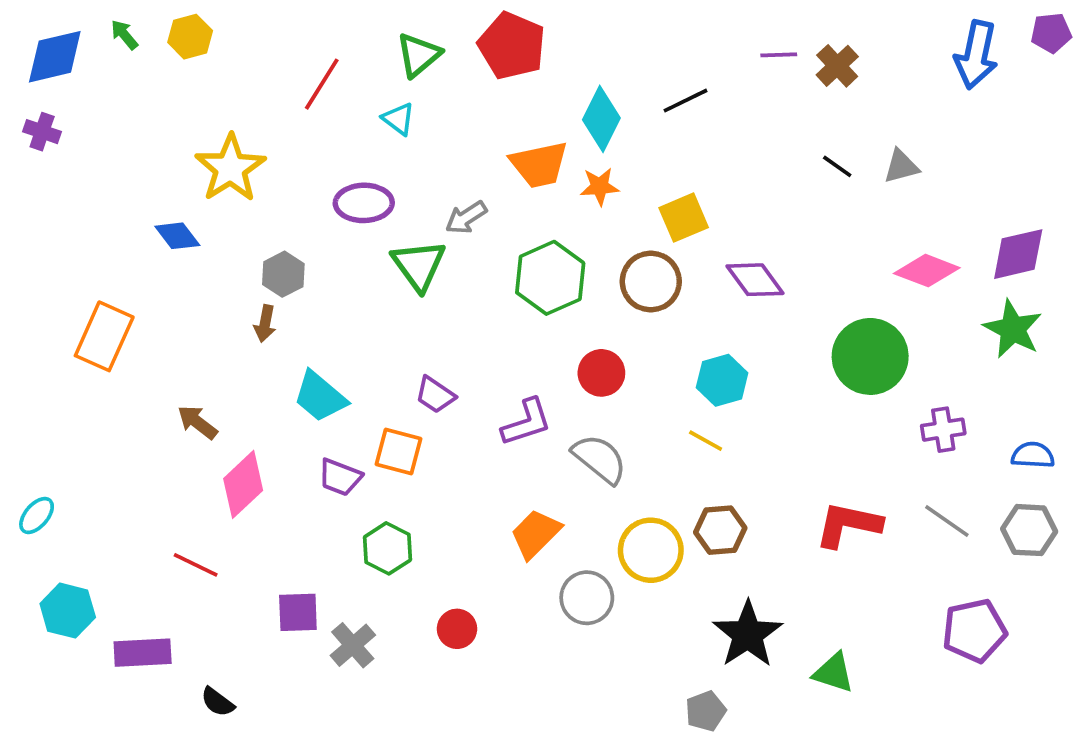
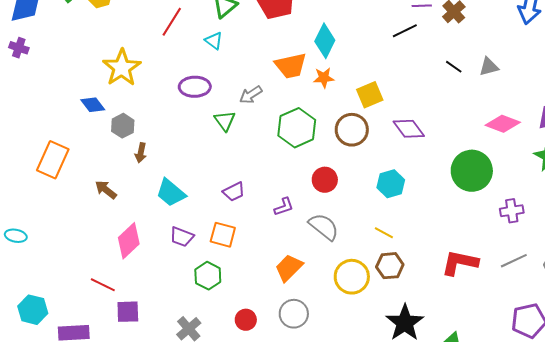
black line: (685, 101) -> (405, 31), moved
green triangle: (419, 265) -> (225, 121), size x0.7
gray hexagon: (283, 274) -> (123, 126), moved
purple trapezoid: (435, 395) -> (234, 192), turned -60
brown arrow: (197, 422) -> (106, 190), moved
purple L-shape: (526, 422) -> (284, 207), size x0.7
yellow line: (706, 441) -> (384, 233), moved
orange square: (399, 452) -> (223, 235), moved
cyan ellipse: (37, 515) -> (16, 236), moved, turned 60
gray line: (947, 521) -> (514, 261), turned -60
gray circle: (587, 598) -> (294, 314), moved
purple square: (298, 612) -> (128, 312), moved

